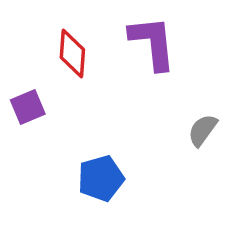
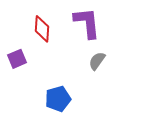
gray semicircle: (203, 130) -> (97, 61), moved

